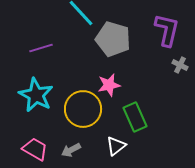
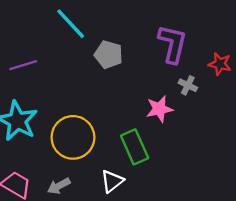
gray pentagon: (113, 39) -> (109, 54), size x0.7
pink star: (109, 85) -> (159, 109), moved

